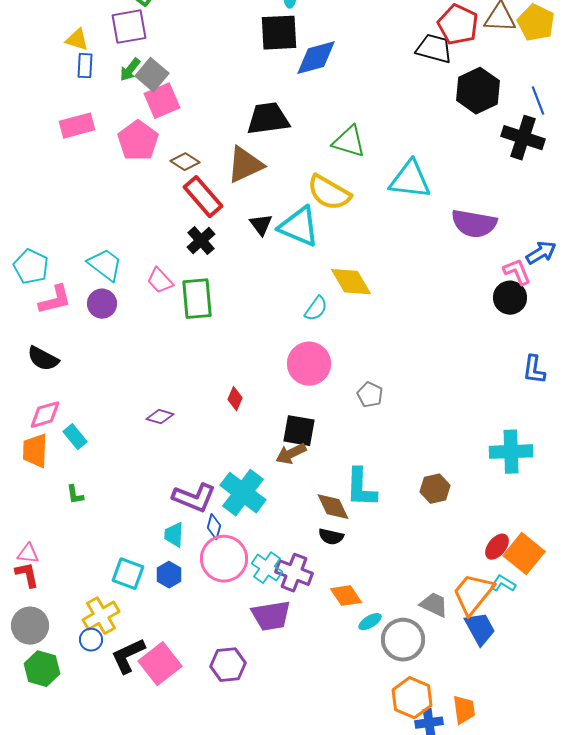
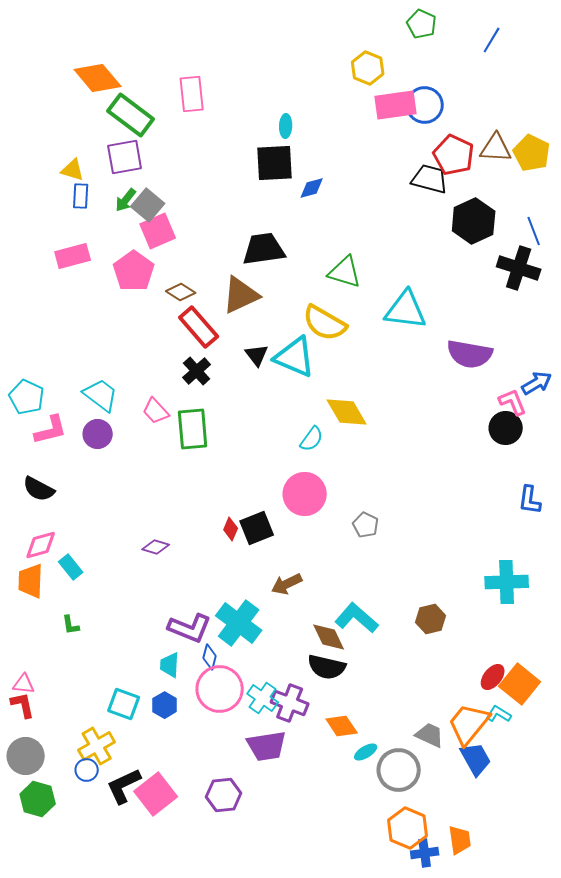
blue diamond: (316, 58) -> (312, 188), size x0.6
black square: (299, 431) -> (257, 528), moved, turned -32
cyan L-shape: (361, 488) -> (357, 618), turned 129
black semicircle: (331, 537) -> (327, 667), size x1.5

